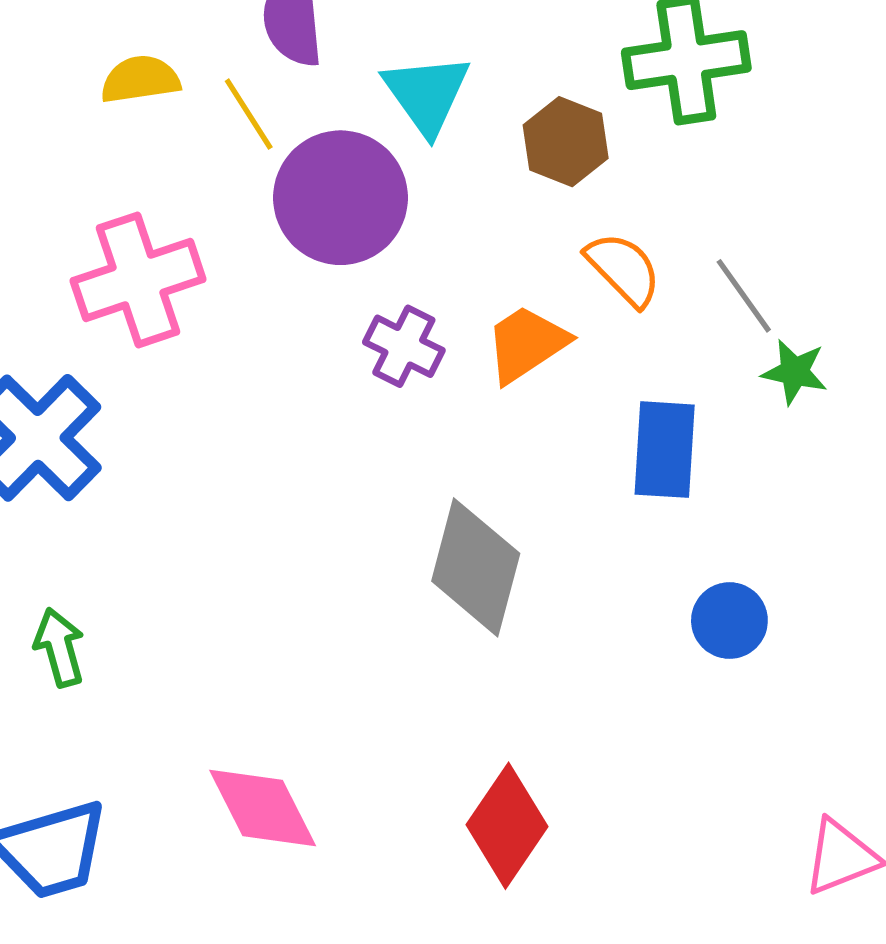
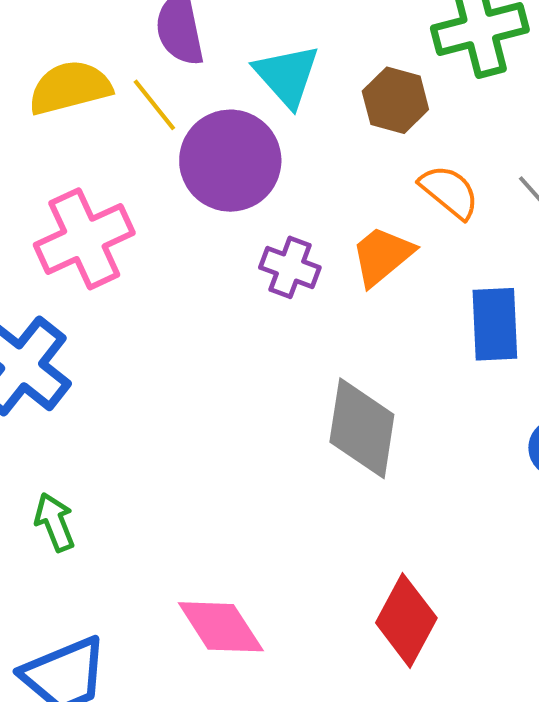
yellow semicircle: (140, 79) -> (70, 88), size x1.4

